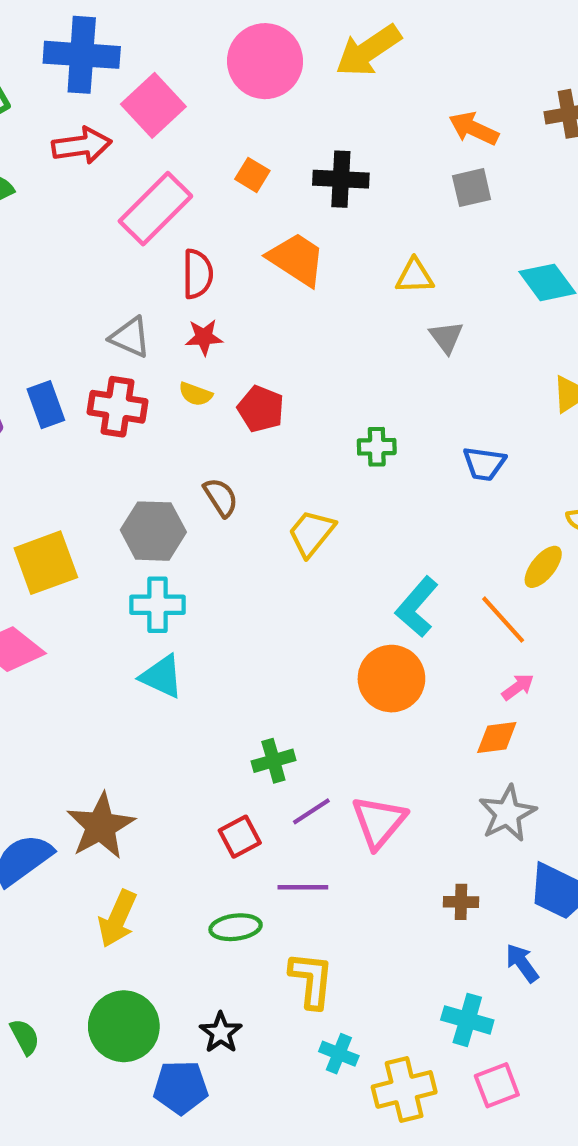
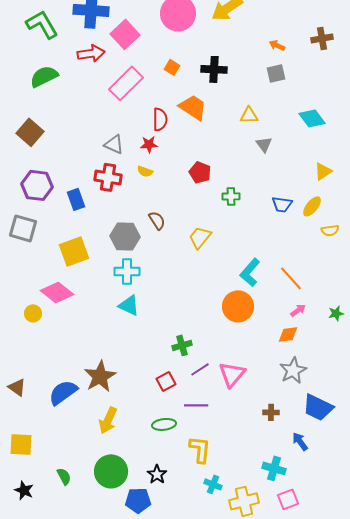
orange arrow: (474, 129) -> (277, 45), size x0.7
red semicircle: (198, 274) -> (160, 119), moved
blue rectangle: (46, 405) -> (76, 199), moved
red pentagon: (261, 409) -> (200, 172), moved
yellow ellipse: (543, 567) -> (312, 206), moved

